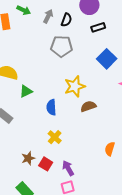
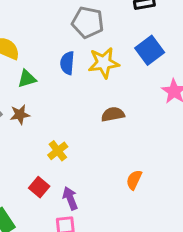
yellow star: (75, 86) -> (104, 63), moved
blue semicircle: (51, 107) -> (67, 63), moved
brown star: (28, 158) -> (20, 115), moved

